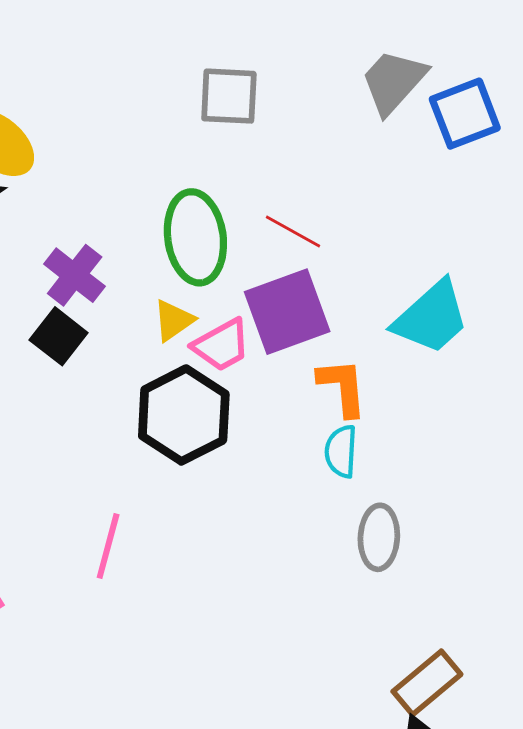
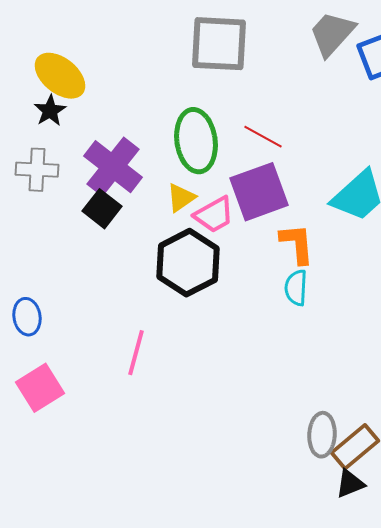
gray square: (229, 96) -> (219, 44), size x1.4
purple cross: (75, 275) -> (113, 167), size x1.4
gray ellipse: (379, 537) -> (322, 435), moved

